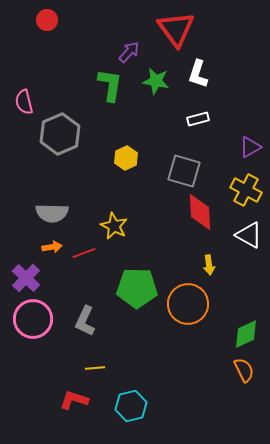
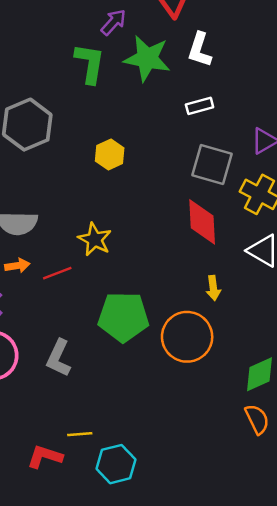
green star: (156, 81) -> (147, 58), size x1.4
gray square: (184, 171) -> (212, 165), moved
yellow line: (95, 368) -> (80, 434), moved

